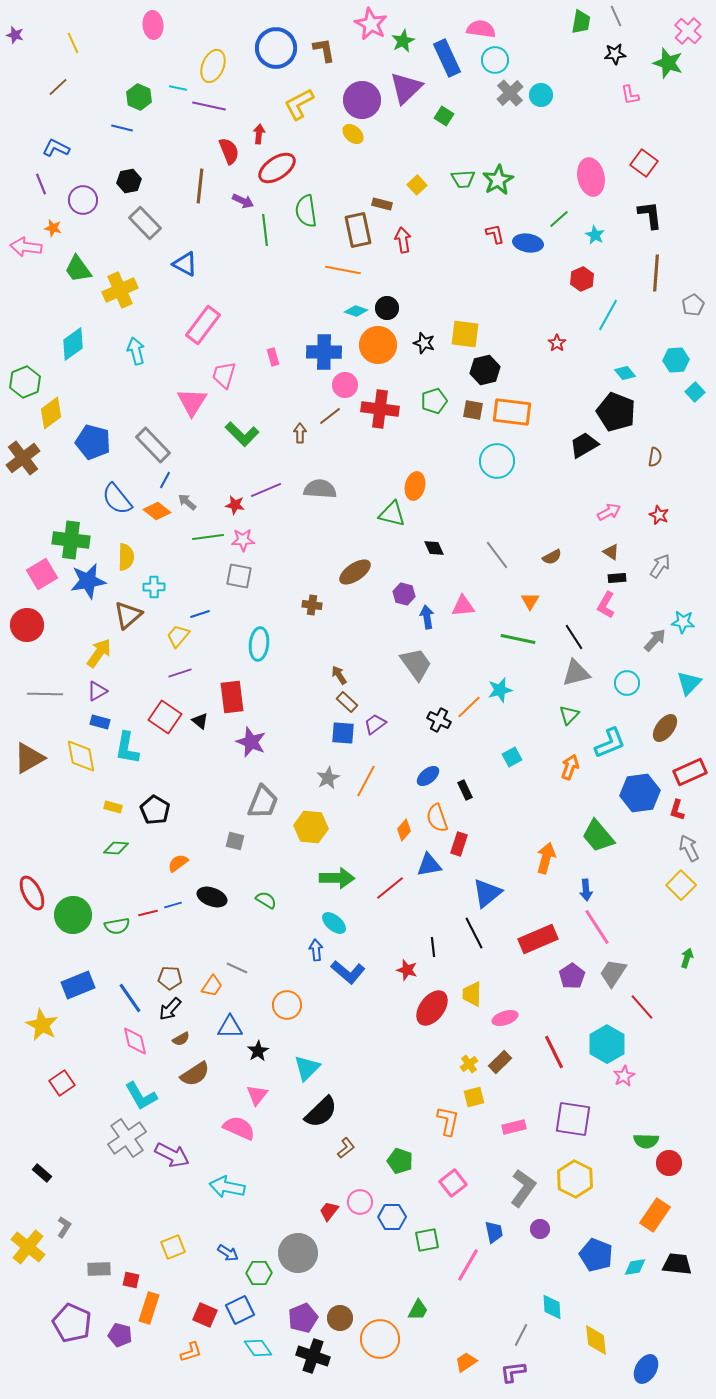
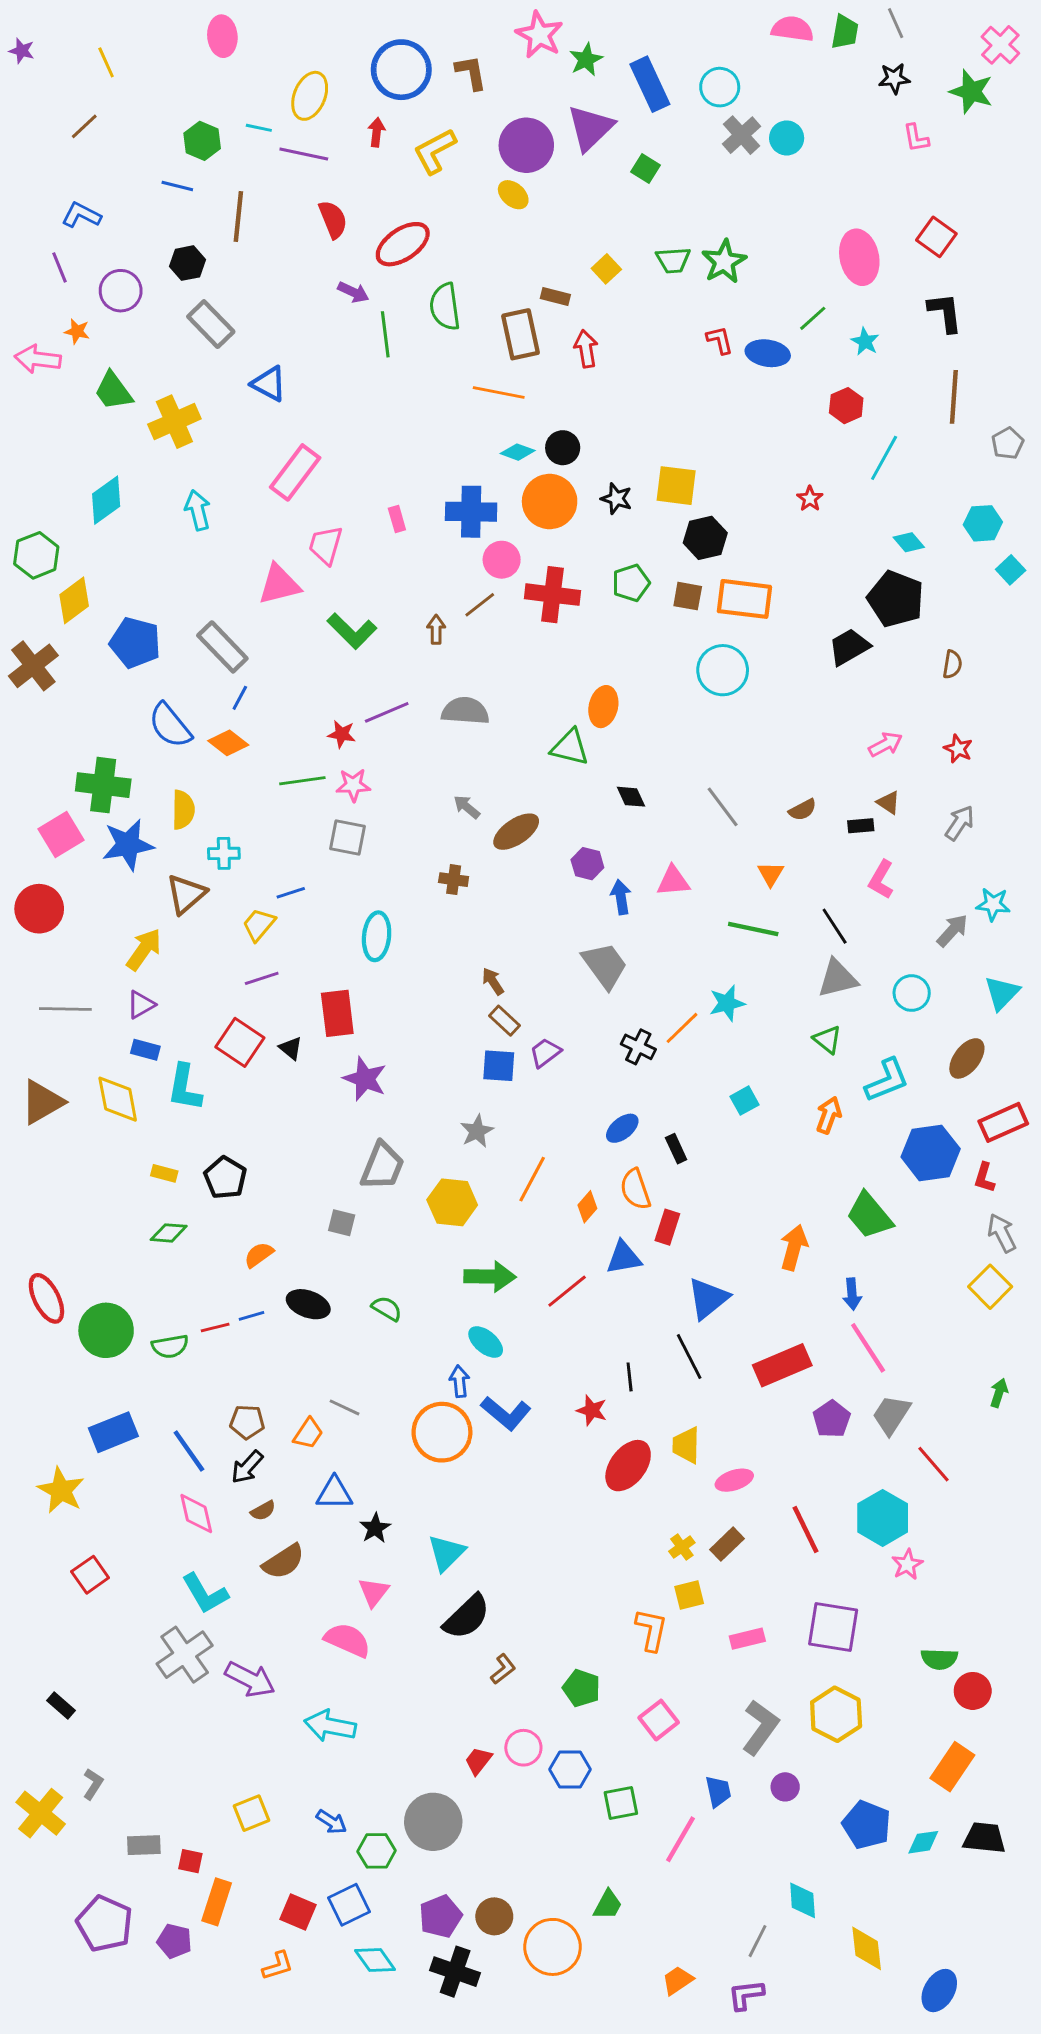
pink semicircle: (481, 29) -> (792, 29), moved
red arrow: (259, 134) -> (377, 132), moved
brown line: (200, 186) -> (238, 217), moved
pink triangle: (192, 402) -> (279, 584), turned 44
gray arrow: (187, 502) -> (467, 807), moved
black rectangle: (617, 578) -> (861, 826), moved
green triangle: (569, 715) -> (827, 1040), turned -35
orange line: (366, 781) -> (532, 1179), moved
orange circle: (287, 1005) -> (442, 1432), moved, size x1.4

